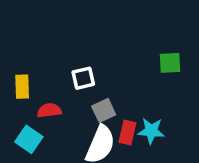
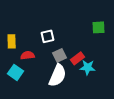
red rectangle: (127, 133) -> (78, 58), moved, turned 40

